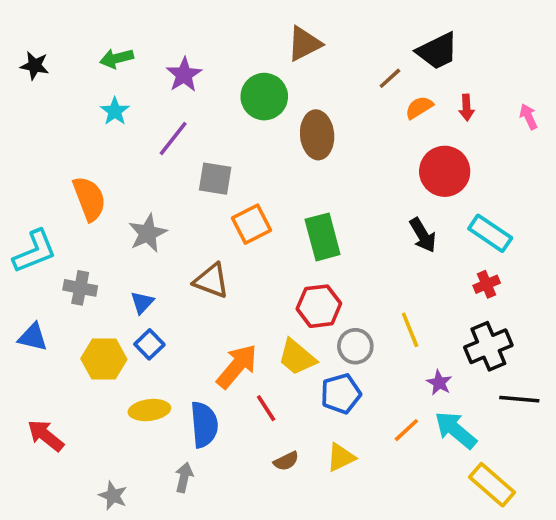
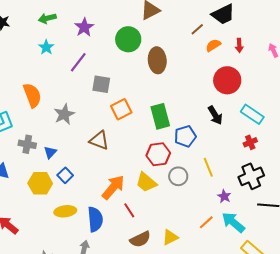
blue triangle: (142, 302) -> (50, 152), moved
blue pentagon: (341, 394) -> (185, 136), moved
brown semicircle: (286, 461) -> (140, 239), size x1.5

